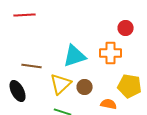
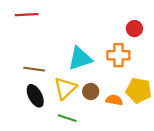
black ellipse: (18, 91) -> (35, 96), moved
orange semicircle: (109, 104) -> (114, 100), moved

